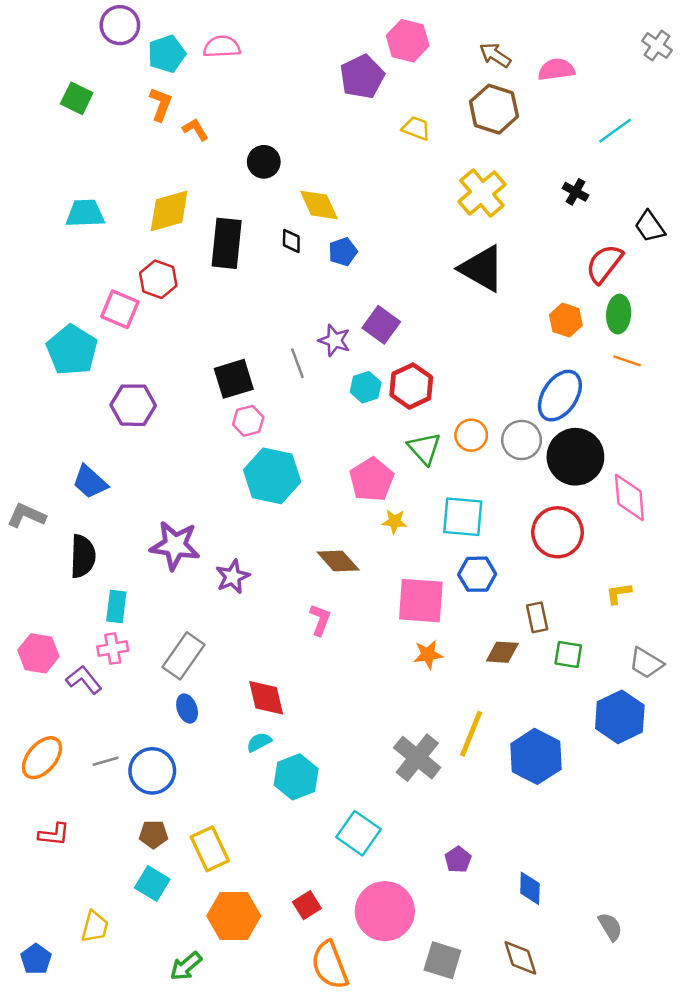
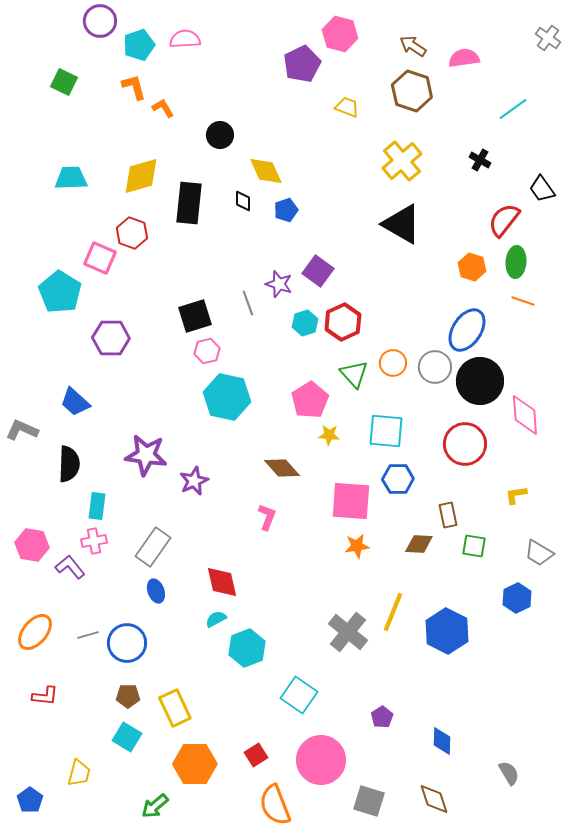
orange L-shape: (161, 104) -> (134, 87), turned -36
blue hexagon: (620, 717) -> (517, 598), size x0.7

